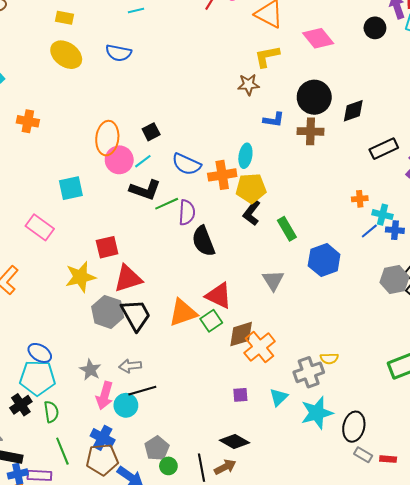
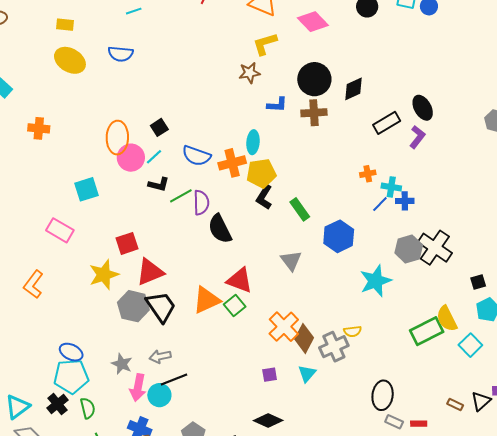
black L-shape: (145, 190) -> (159, 184), size x0.7
brown diamond: (241, 334) -> (304, 338), moved, turned -40
cyan star: (317, 413) -> (376, 281), moved

